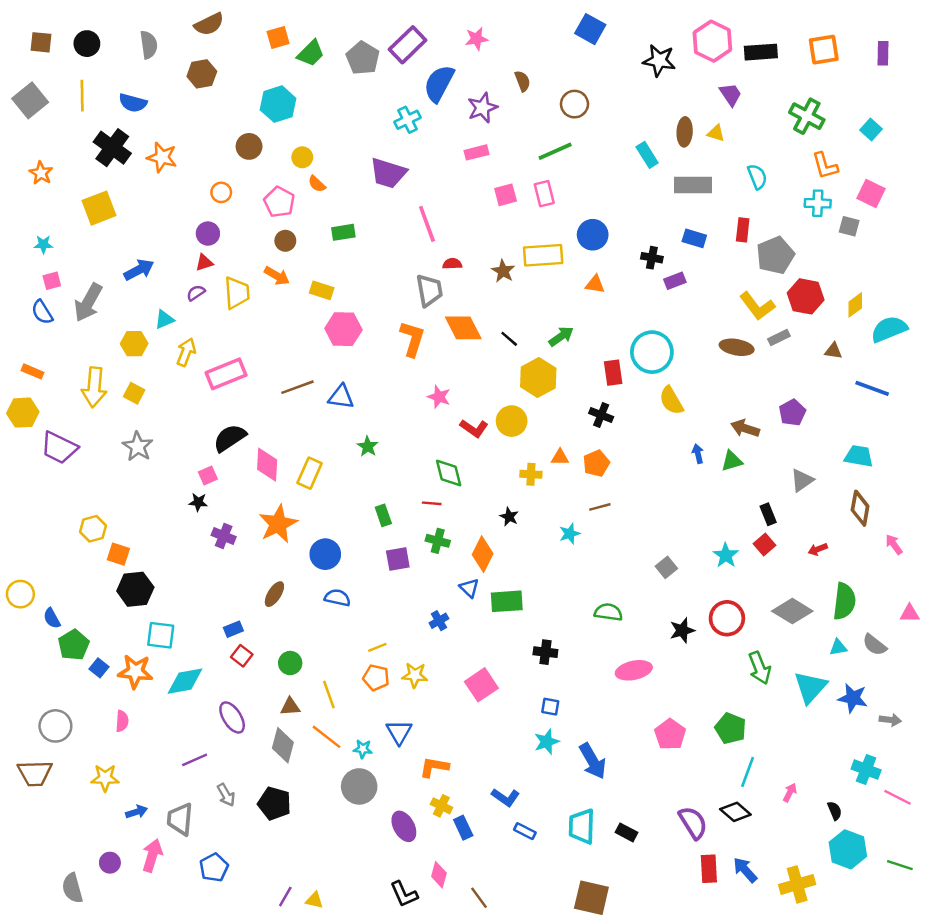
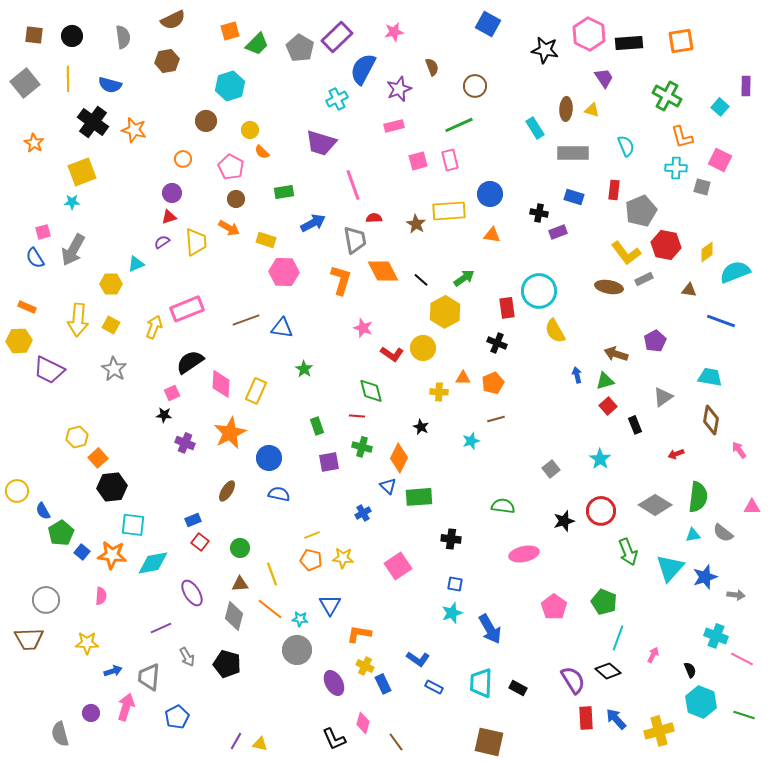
purple rectangle: (883, 53) -> (746, 86), moved
cyan star: (43, 244) -> (72, 202), moved
blue arrow: (139, 270) -> (313, 223), moved
yellow arrow: (186, 352) -> (154, 327), moved
red square: (764, 544) -> (608, 406), moved
orange square: (118, 554) -> (98, 458), turned 30
blue star: (853, 698) -> (705, 577), turned -30

